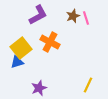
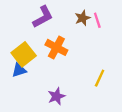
yellow line: (88, 85) -> (100, 78), moved
purple star: (39, 88) -> (56, 96), moved

